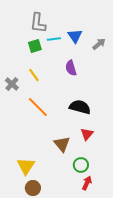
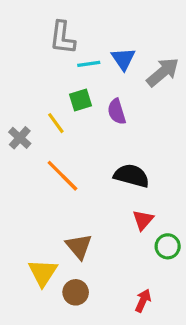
gray arrow: (99, 44) -> (163, 72), size x1.5
green square: (35, 46) -> (81, 100), moved
brown triangle: (62, 144) -> (79, 246), moved
green circle: (81, 165) -> (168, 246), moved
brown circle: (33, 188) -> (76, 292), moved

